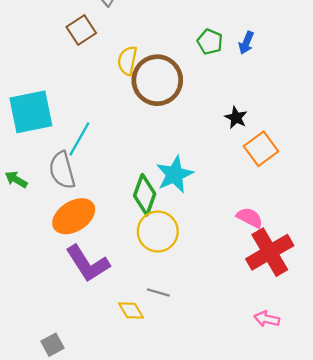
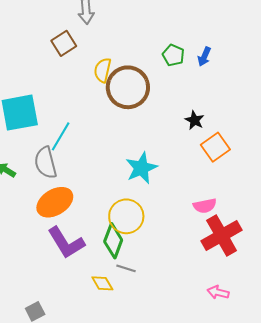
green diamond: (145, 195) -> (113, 241), moved
pink semicircle: (250, 218) -> (205, 206), turned 140

